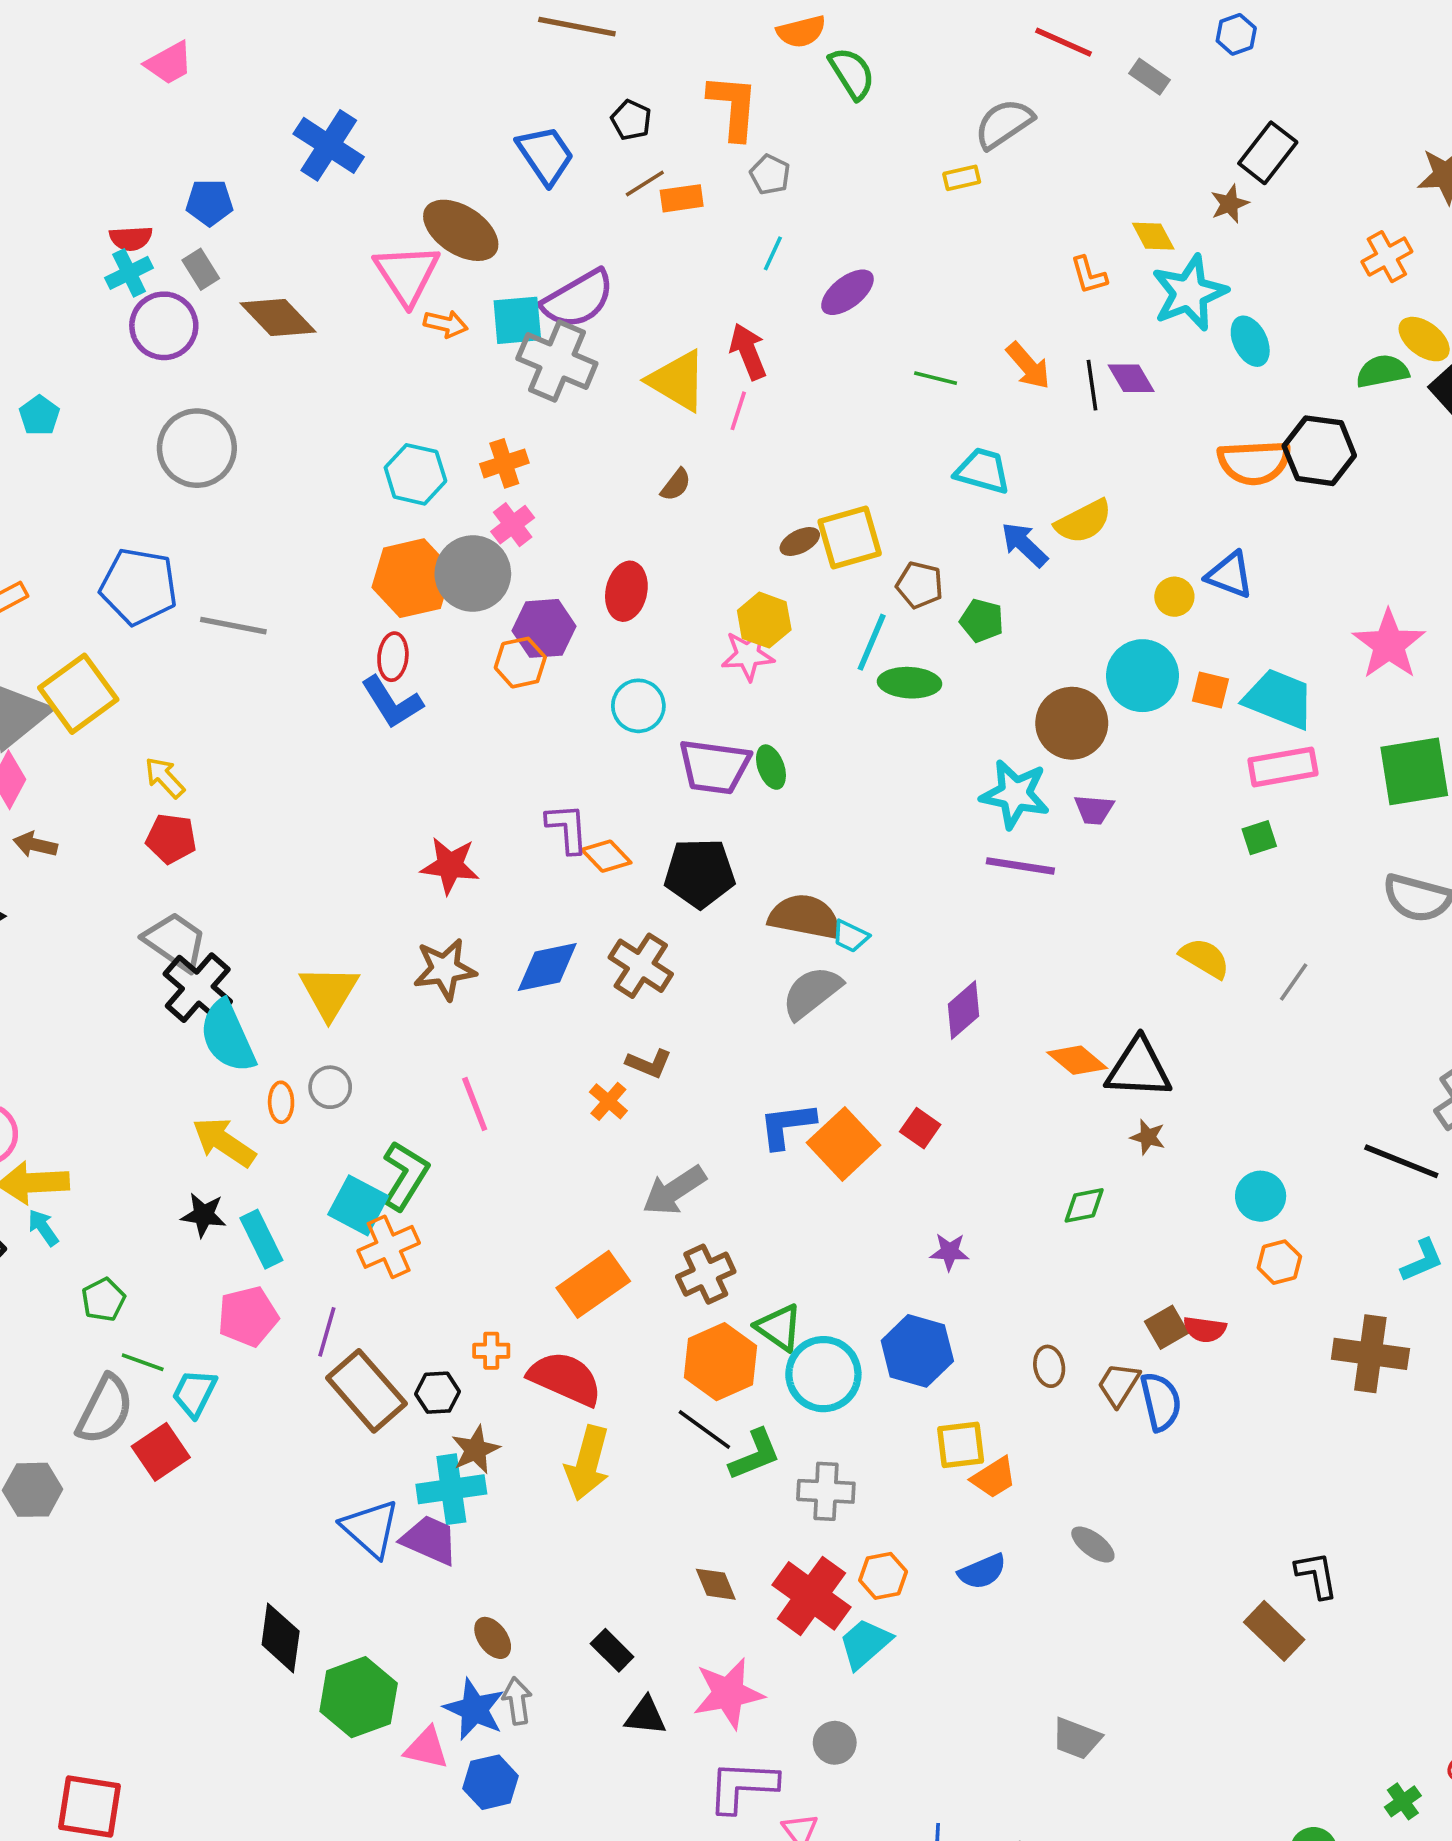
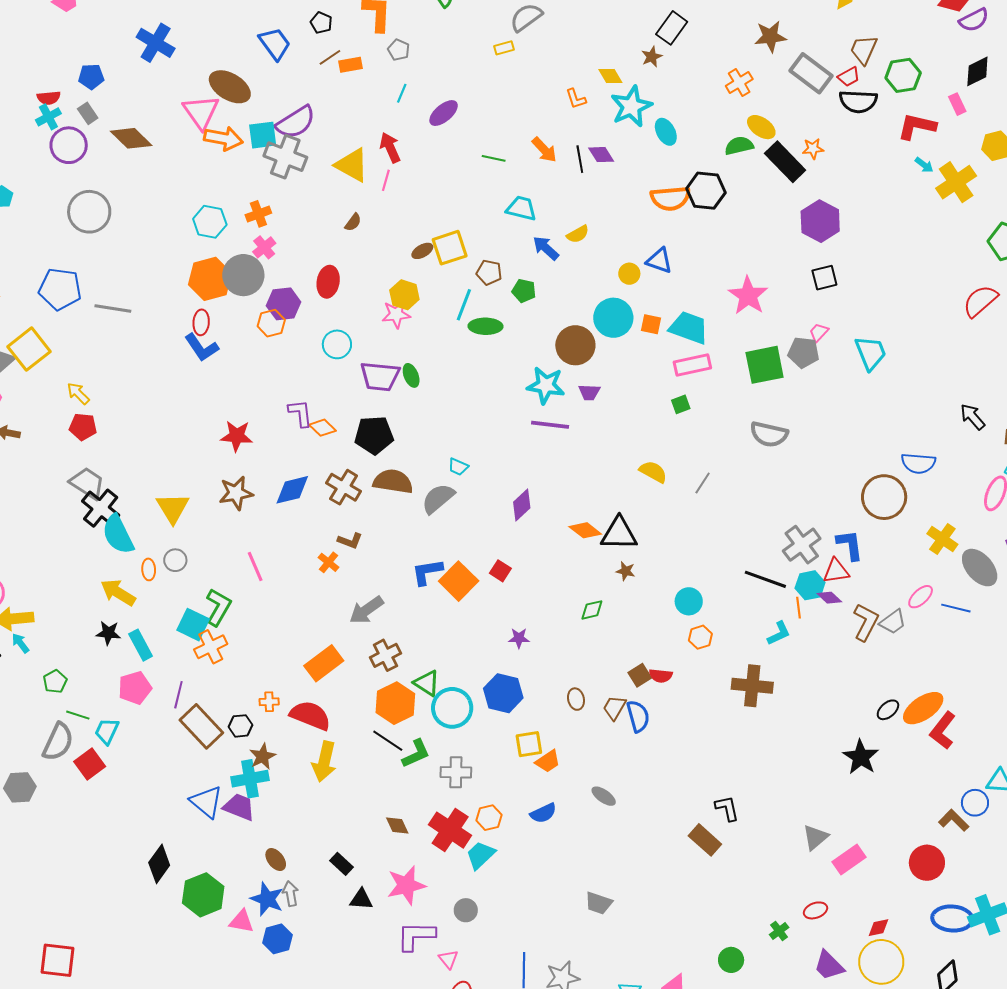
orange arrow: (446, 324) -> (223, 138), size x1.6
yellow semicircle: (1083, 521) -> (578, 234), size x0.7
brown semicircle: (805, 917) -> (393, 481), moved
black diamond: (281, 1638) -> (159, 864), turned 30

